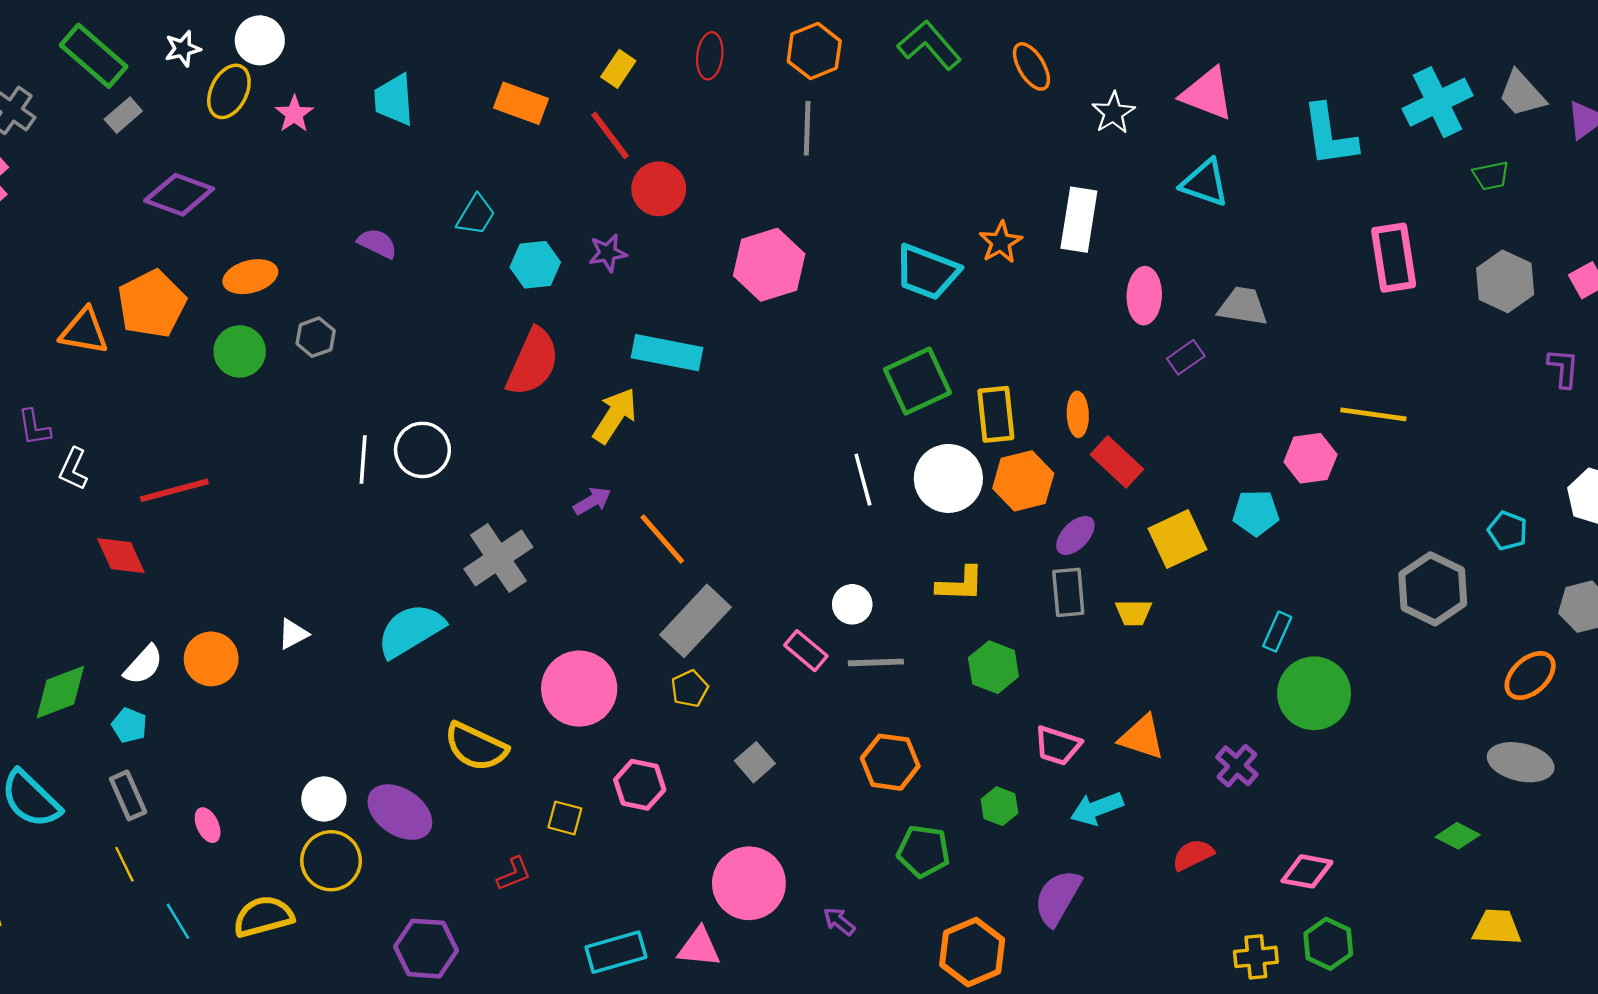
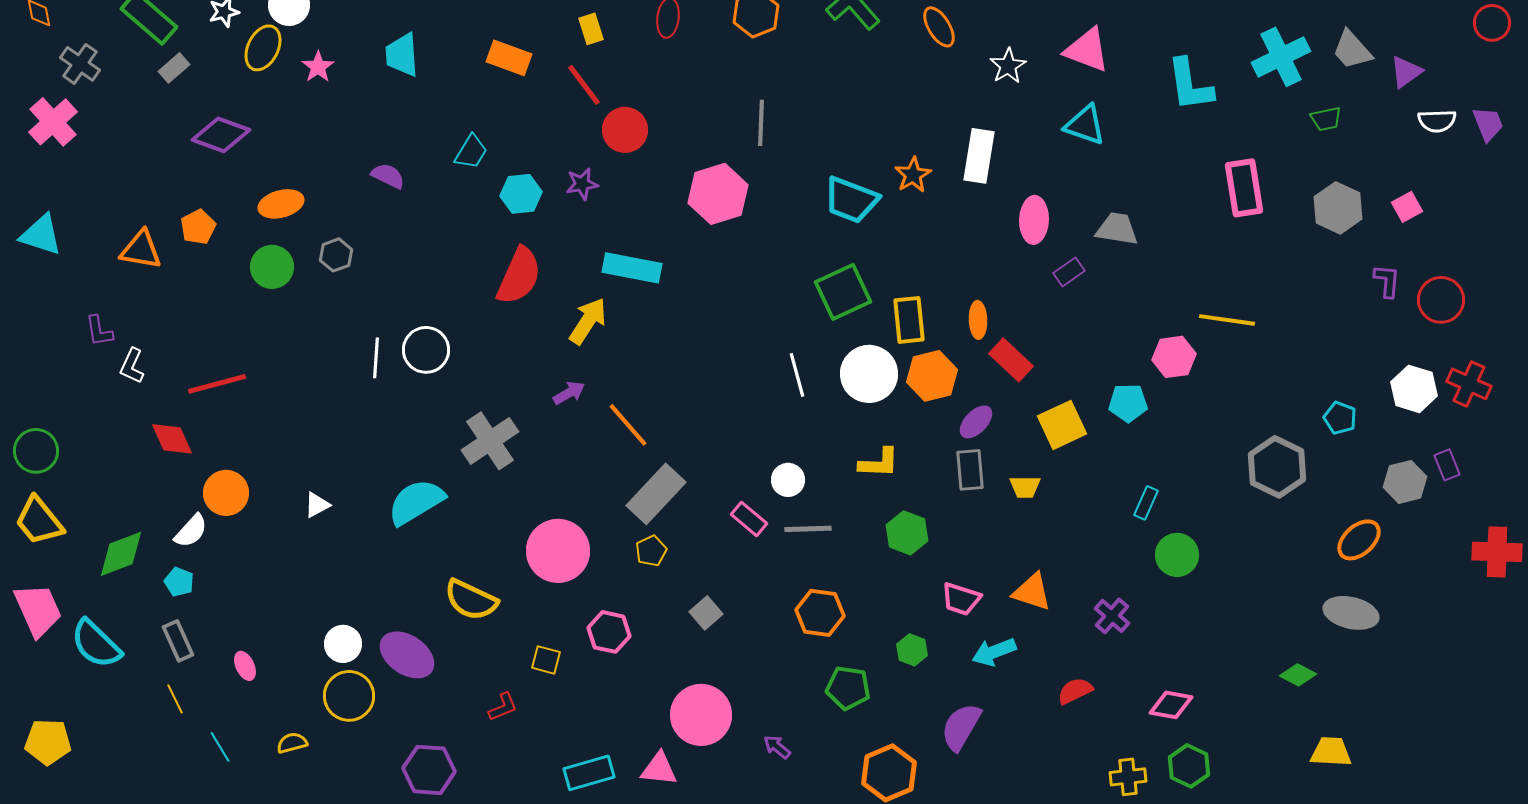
yellow rectangle: (618, 69) -> (591, 29), turned -52
gray line: (807, 128) -> (761, 123), moved
orange pentagon: (152, 304) -> (198, 227), size x0.6
orange circle: (211, 659) -> (226, 493), moved
green circle: (1314, 693) -> (1177, 555), size x0.7
yellow semicircle: (263, 917) -> (292, 743), size x0.6

